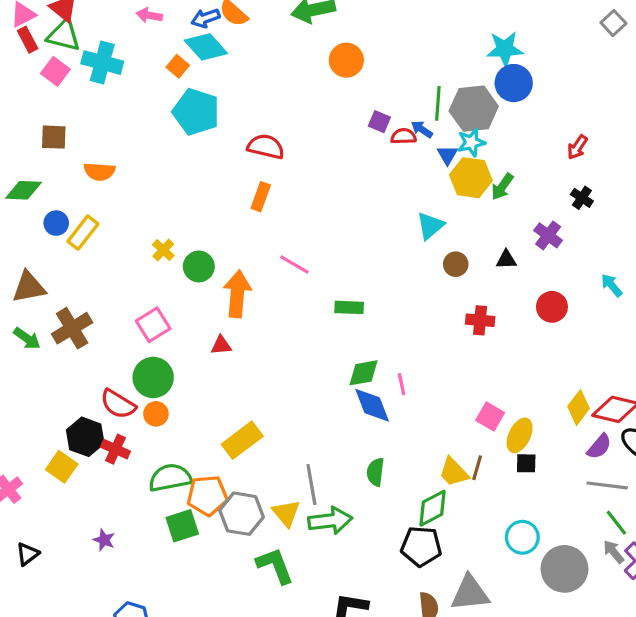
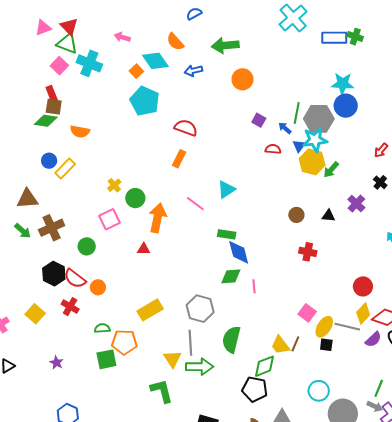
blue arrow: (205, 18) -> (193, 71), moved
red rectangle: (28, 40) -> (52, 94), moved
red semicircle: (404, 136) -> (273, 149), moved
cyan star: (471, 142) -> (315, 140), size x1.4
green diamond: (23, 190) -> (46, 121), moved
cyan triangle: (430, 226) -> (226, 189), moved
red circle: (552, 307) -> (363, 286), moved
pink square: (153, 325) -> (109, 219), moved
green circle: (153, 377) -> (87, 246), moved, size x0.7
blue diamond: (372, 405) -> (239, 252), moved
black hexagon: (85, 437) -> (54, 274), moved
green semicircle: (375, 472) -> (231, 339), size x1.5
green semicircle: (170, 478) -> (102, 328), size x0.6
gray line: (607, 485) -> (347, 327), moved
gray hexagon: (242, 514) -> (200, 309), moved
green line: (616, 523) -> (379, 388), turned 54
gray arrow: (614, 552) -> (375, 406), turned 147

